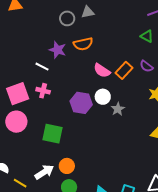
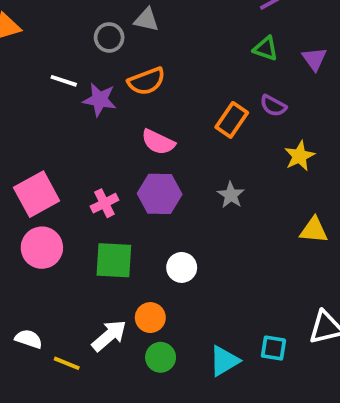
gray triangle: (88, 12) -> (146, 20), turned 32
white line: (42, 67) -> (64, 81), moved
pink semicircle: (102, 71) -> (158, 142), moved
pink cross: (43, 91) -> (104, 203), moved, turned -32
white circle: (103, 97) -> (182, 267), moved

